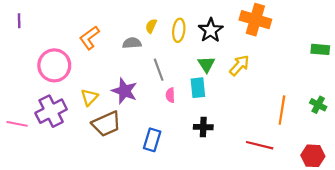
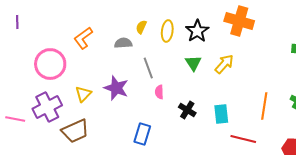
cyan rectangle: (198, 88) -> (221, 114), moved
brown trapezoid: (106, 124) -> (75, 131), moved
black cross: (203, 127) -> (187, 110), moved, turned 30

